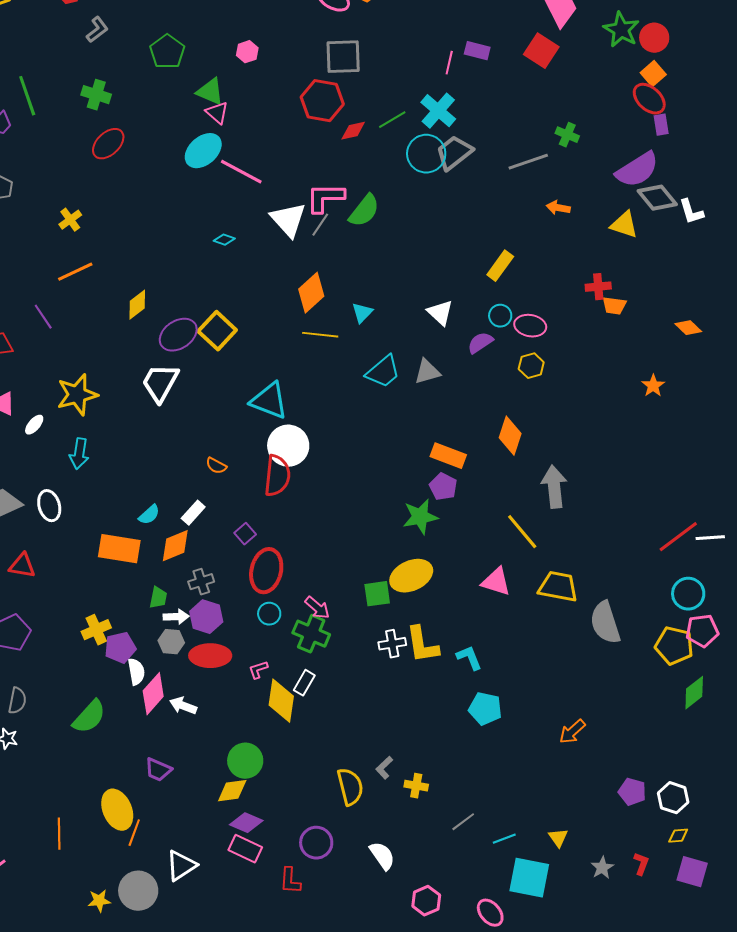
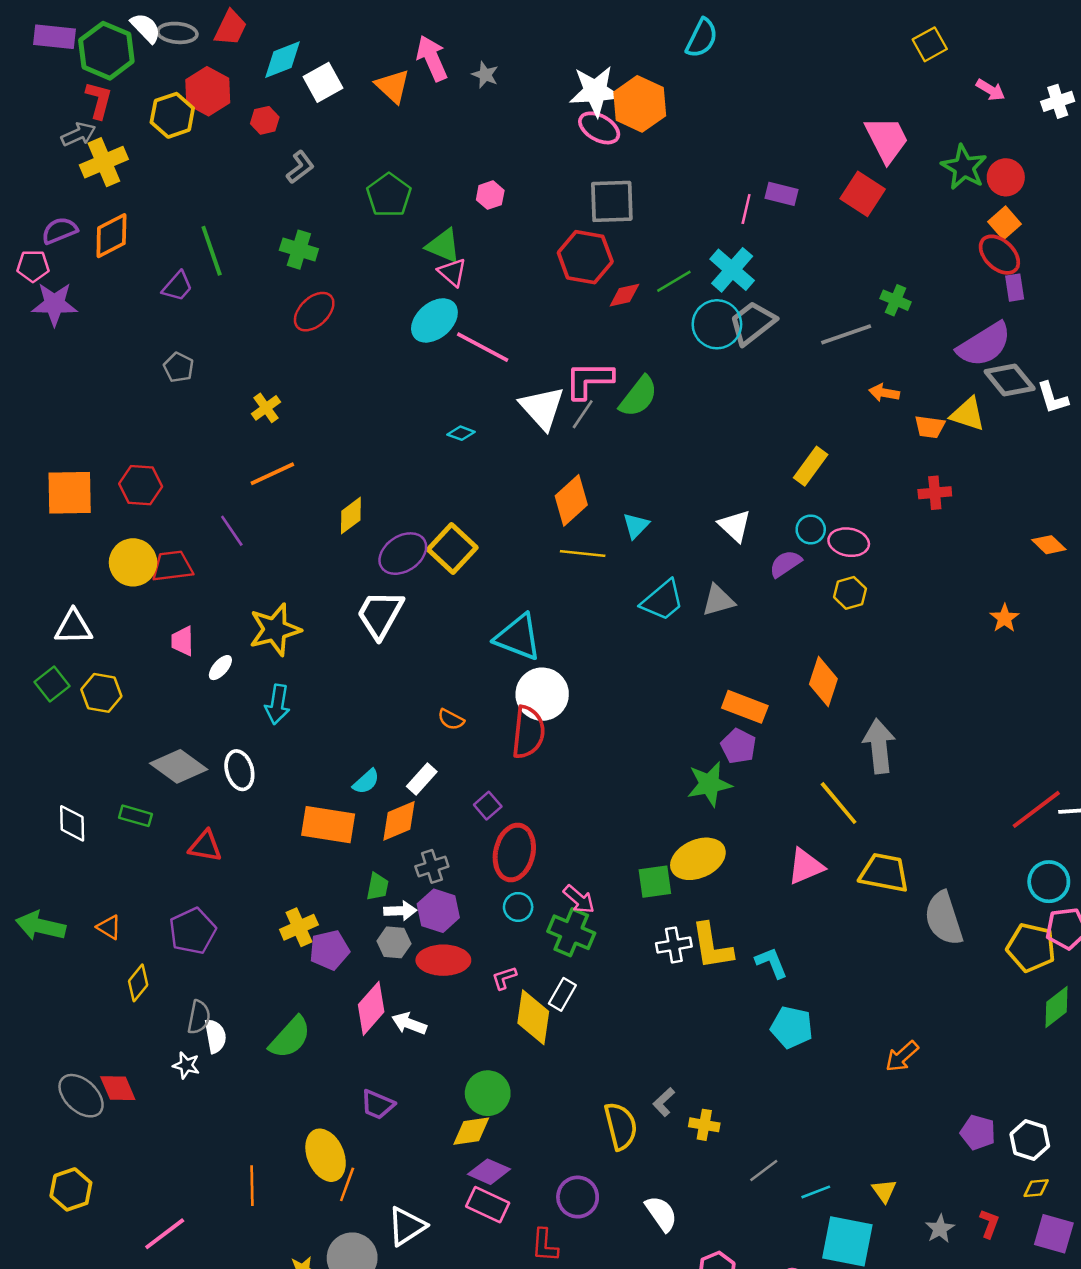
orange trapezoid: (614, 306) -> (930, 427), moved
pink triangle: (496, 582) -> (806, 866), turned -40
white semicircle: (136, 672) -> (215, 1036), moved

